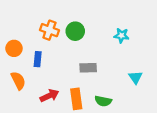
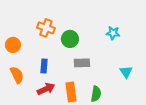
green circle: (75, 31) -> (70, 39), moved
blue rectangle: (38, 59) -> (44, 66), moved
green semicircle: (103, 101) -> (96, 94), turned -91

